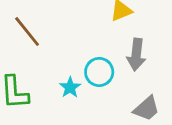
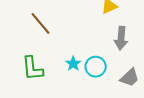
cyan circle: (99, 72) -> (96, 67), moved

